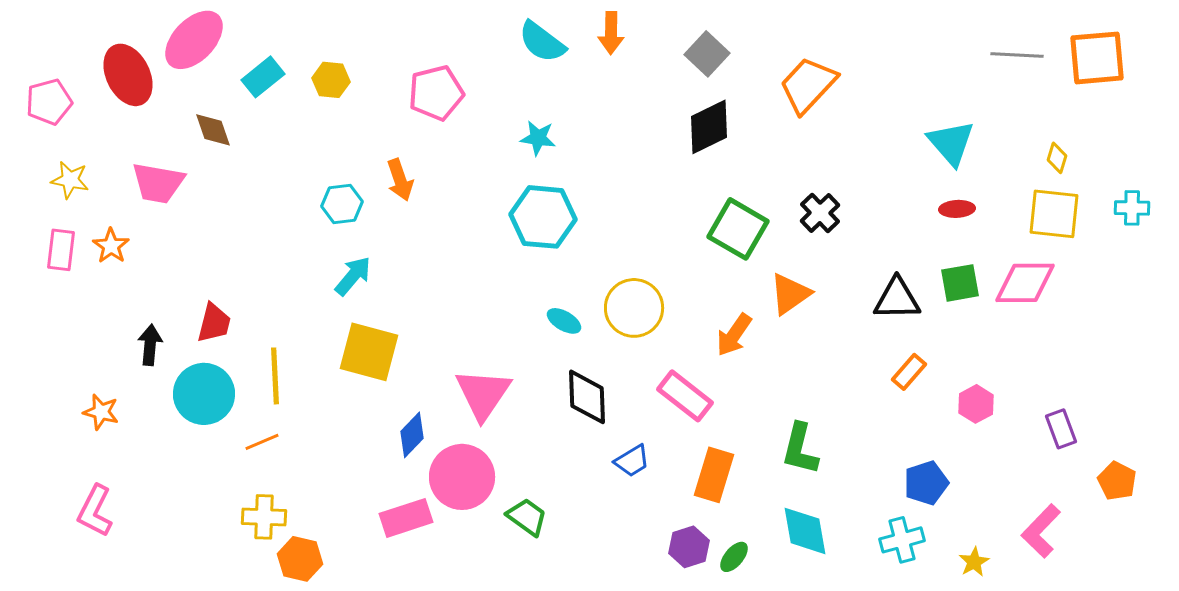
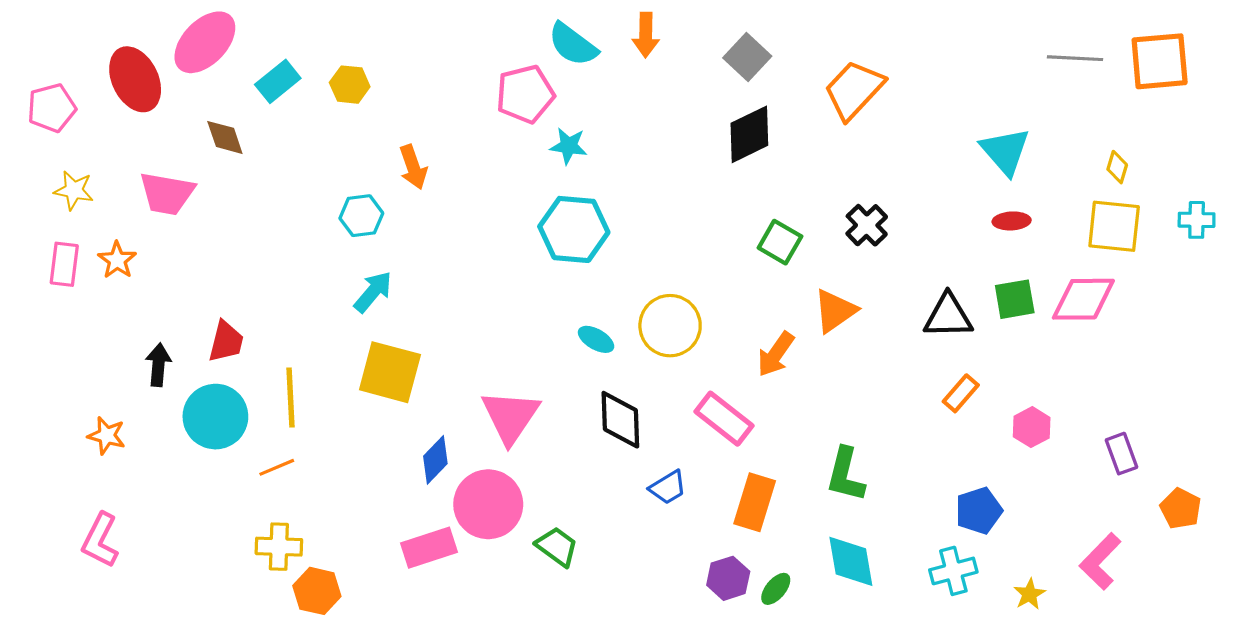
pink pentagon: (436, 93) -> (525, 94), moved
orange arrow: (400, 180) -> (413, 167), moved
green square: (738, 229) -> (780, 242), size x0.7

